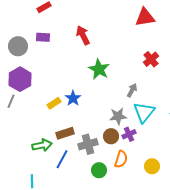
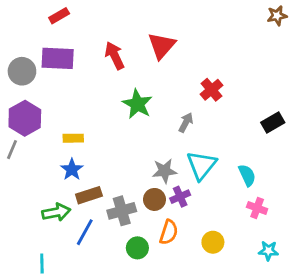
red triangle: (145, 17) -> (162, 46), moved, turned -40
purple rectangle: (43, 37) -> (58, 58), size x1.6
gray arrow: (132, 90) -> (186, 123), moved
blue star: (73, 98) -> (72, 170), moved
yellow rectangle: (54, 103) -> (73, 138), moved, turned 32

